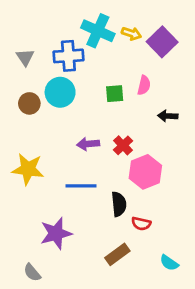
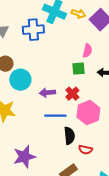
cyan circle: (60, 92) -> (20, 80), moved
green square: (115, 94) -> (78, 69), moved
blue line: (81, 186) -> (55, 116), moved

